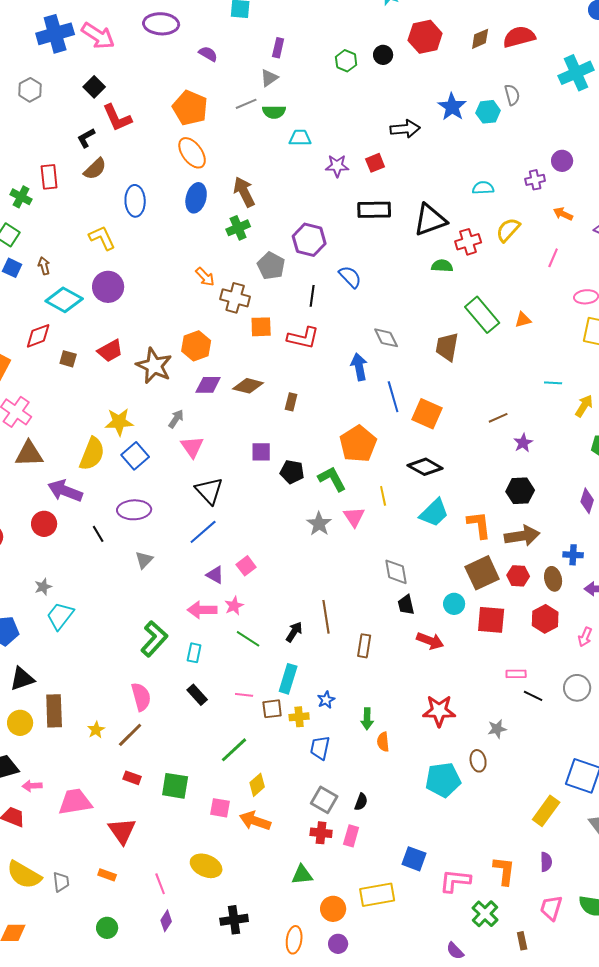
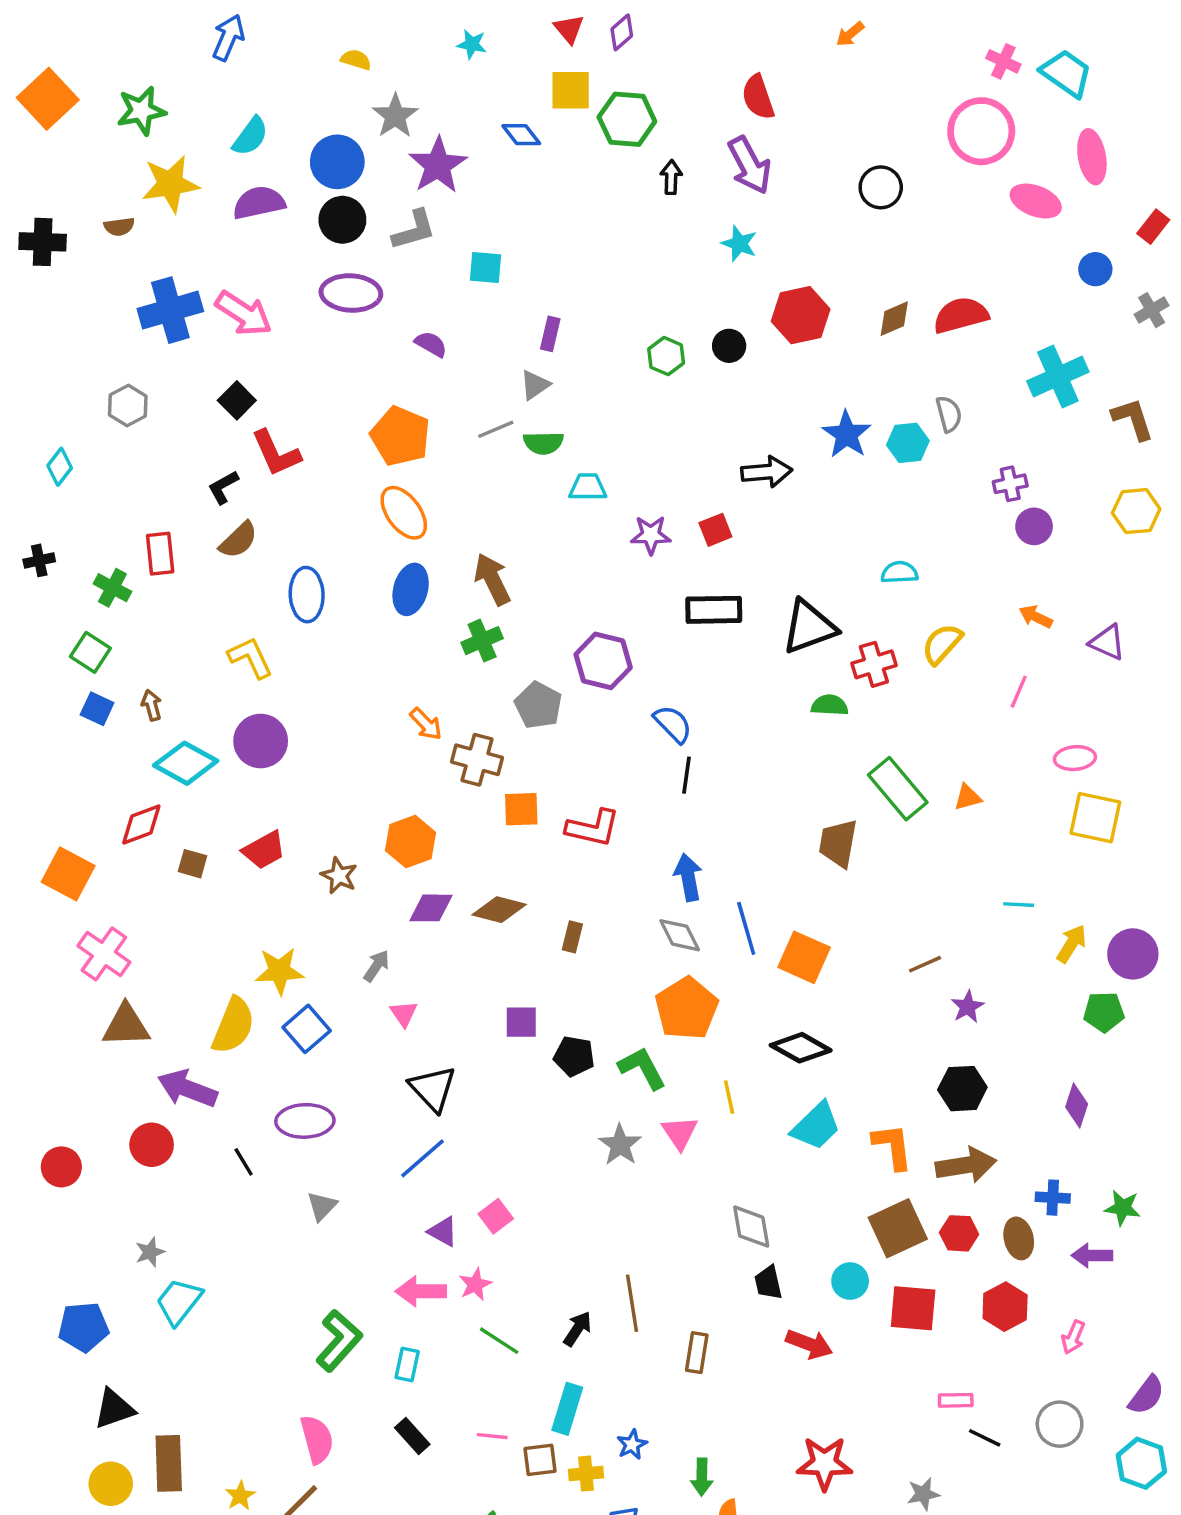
purple cross: (535, 180) -> (1010, 484), moved
black line: (312, 296) -> (687, 775), moved
gray diamond: (386, 338) -> (680, 935), moved
brown star: (154, 366) -> (339, 876), size x0.6
pink triangle: (192, 447) -> (404, 1014), size x0.7

